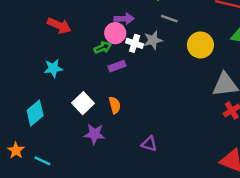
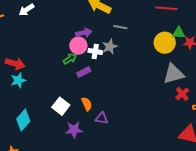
red arrow: (59, 26) -> (15, 64), moved
yellow circle: (200, 45) -> (165, 43), moved
cyan star: (53, 68) -> (18, 80), moved
purple triangle: (149, 144) -> (102, 118), moved

